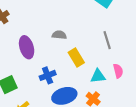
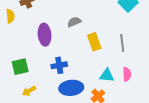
gray semicircle: (59, 35) -> (74, 22), moved, turned -40
yellow rectangle: (76, 57) -> (94, 42), moved

